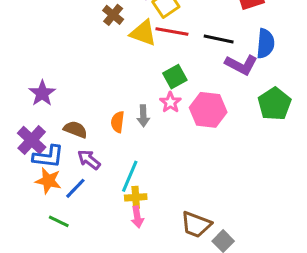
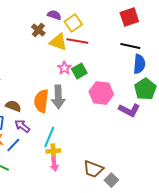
black line: (219, 39) -> (130, 46), moved
blue semicircle: (265, 44) -> (139, 64), moved
purple L-shape: (241, 65) -> (129, 110), moved
pink star: (170, 102) -> (64, 68), moved
gray arrow: (143, 116) -> (58, 97), size x1.6
orange semicircle: (118, 122) -> (41, 101), size x1.6

